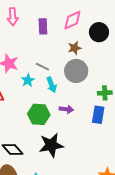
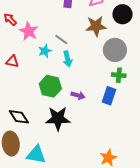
brown star: (75, 48) -> (96, 26), size x1.5
gray circle: (76, 71) -> (115, 50), moved
purple arrow: (66, 109) -> (78, 95), moved

